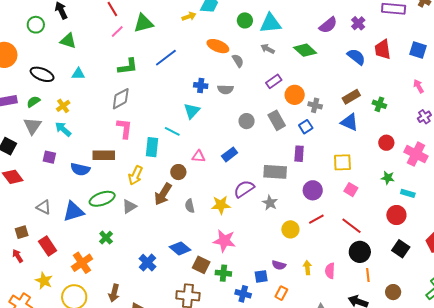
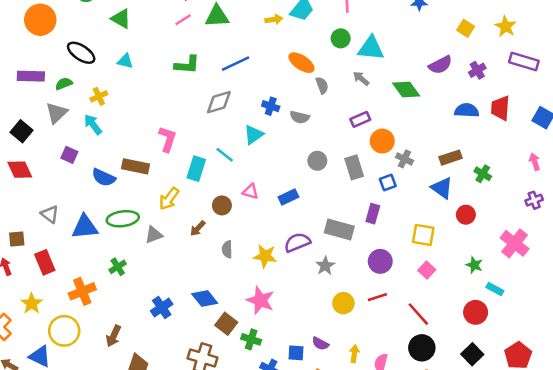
blue semicircle: (356, 57) -> (467, 110), turned -48
gray diamond: (121, 99) -> (219, 102), moved
red circle: (386, 143) -> (466, 215), moved
brown arrow: (163, 194) -> (198, 228), size x0.6

